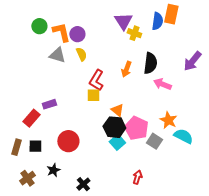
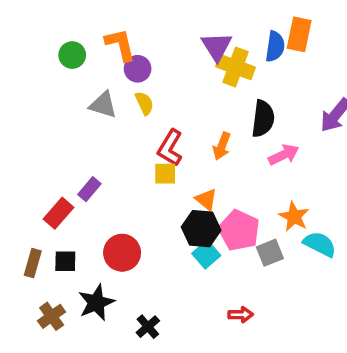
orange L-shape: (61, 32) -> (120, 45), moved
yellow cross: (134, 33) -> (236, 67), size x1.5
orange arrow: (126, 69) -> (222, 146), moved
pink arrow: (162, 84) -> (284, 155), turned 132
purple rectangle: (49, 104) -> (89, 189), turned -32
gray square: (154, 141) -> (270, 253), turned 35
black star: (53, 170) -> (96, 303), size x1.5
red arrow: (137, 177) -> (241, 315), turned 72

